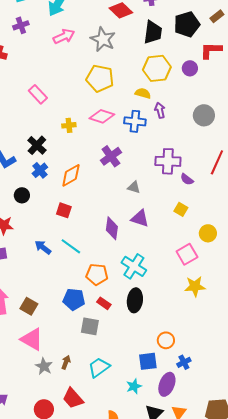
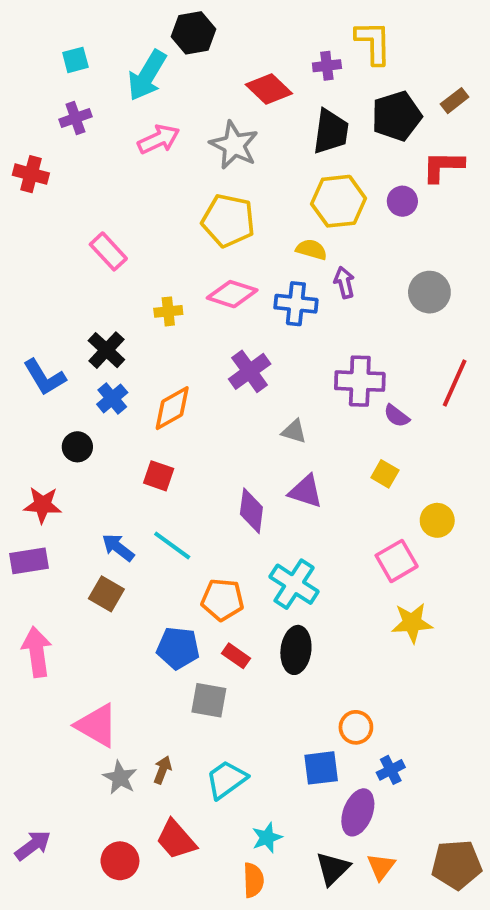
brown square: (29, 306) -> (106, 594), moved
cyan star: (134, 386) -> (267, 838), moved

